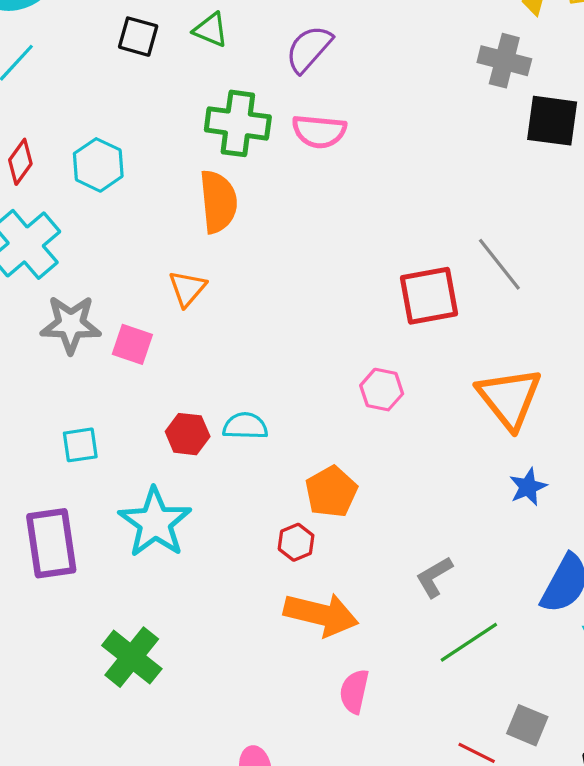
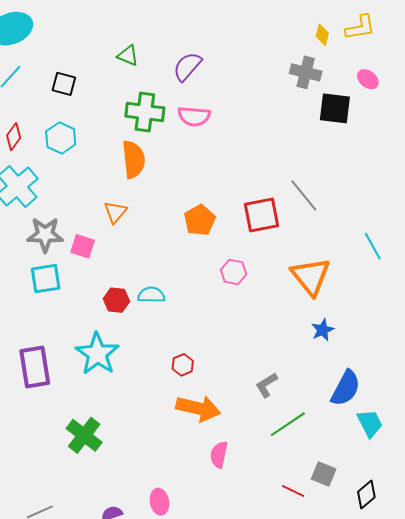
black square: (138, 37) -> (64, 84), moved
cyan square: (80, 445) -> (46, 279), moved, size x1.4
orange pentagon: (331, 492) -> (200, 220), moved

